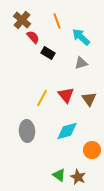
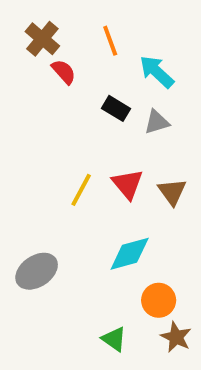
black rectangle: (48, 53) -> (116, 108), moved
gray ellipse: (27, 131) -> (37, 271), moved, turned 60
orange circle: (92, 150) -> (159, 300), moved
brown star: (78, 177) -> (176, 337), moved

